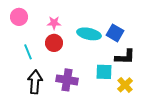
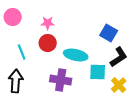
cyan ellipse: (89, 34) -> (76, 55), moved
black L-shape: (125, 57) -> (119, 57), turned -35
black arrow: (35, 82) -> (16, 81), moved

